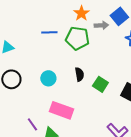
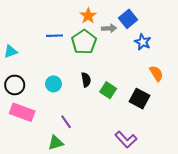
green pentagon: (77, 38) -> (84, 42), turned 30
pink rectangle: (61, 110) -> (22, 112), moved
purple line: (32, 124) -> (66, 122), moved

